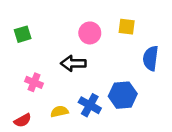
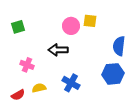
yellow square: (127, 27) -> (90, 21), moved
blue hexagon: (123, 95) -> (113, 74), moved
yellow semicircle: (59, 112) -> (39, 88), moved

